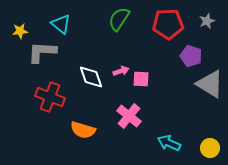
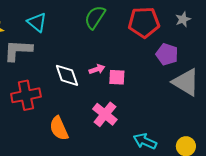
red cross: (50, 97) -> (26, 95), turned -32
orange semicircle: (83, 130) -> (59, 128), turned 50

